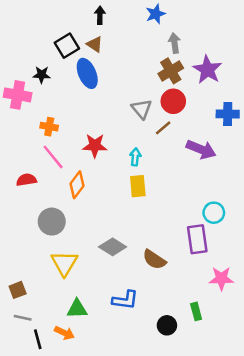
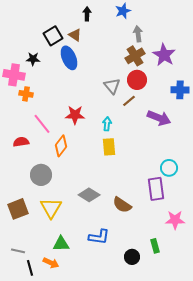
black arrow: (100, 15) -> (87, 14), moved
orange cross: (49, 127) -> (26, 94), moved
brown square: (18, 290) -> (18, 209), moved, size x1.5

